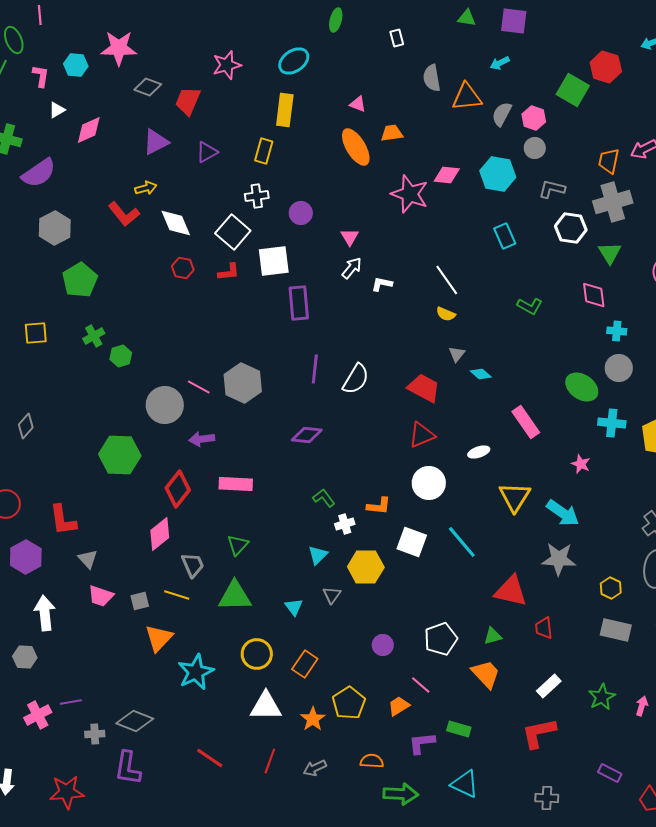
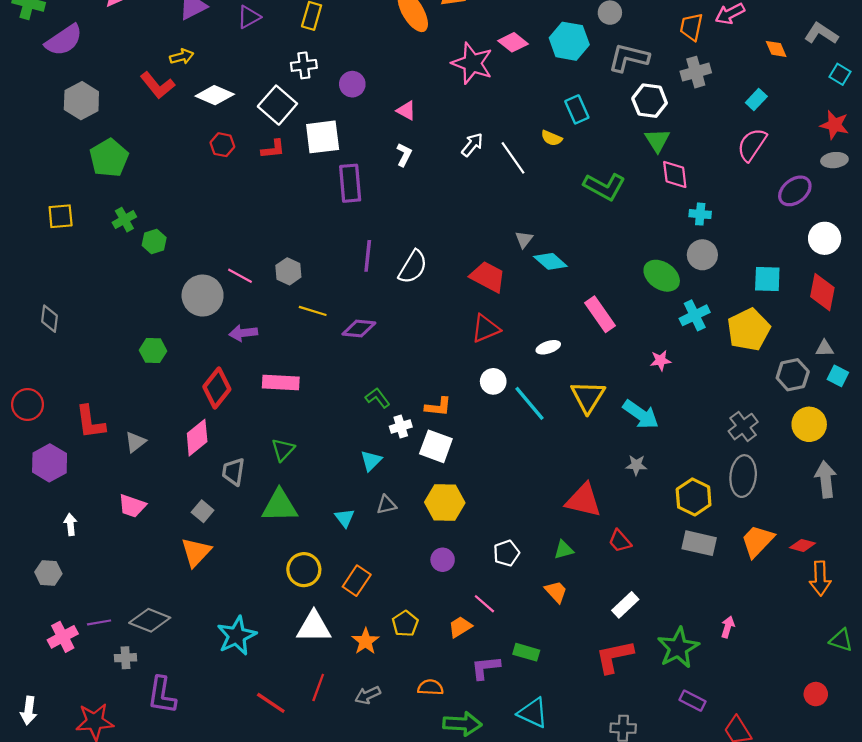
pink diamond: (447, 175) -> (513, 42), turned 32
gray L-shape: (552, 189) -> (629, 58), size x1.4
gray cross: (613, 202) -> (696, 72), size x0.7
white diamond: (176, 223) -> (215, 95), turned -44
pink triangle: (350, 237) -> (406, 111), turned -30
green triangle: (610, 253) -> (657, 140), moved
white arrow: (352, 268) -> (472, 145), moved
white L-shape: (382, 284) -> (404, 155), moved, turned 105
green L-shape: (530, 306) -> (604, 187), size x1.5
yellow semicircle: (446, 314) -> (552, 138), moved
cyan diamond: (481, 374) -> (550, 261), size x1.4
gray hexagon: (243, 383) -> (288, 271), size x0.6
cyan cross: (612, 423) -> (695, 315), turned -32
gray diamond: (26, 426) -> (50, 319), turned -35
green hexagon: (120, 455) -> (153, 351), size x0.6
pink star: (581, 464) -> (661, 360), turned -30
white circle: (429, 483) -> (493, 381), size x0.7
white square: (412, 542) -> (436, 446), moved
cyan line: (462, 542) -> (530, 403), moved
gray triangle: (88, 559) -> (135, 442), moved, turned 35
gray star: (559, 559) -> (636, 465), size x0.6
gray trapezoid: (193, 565) -> (233, 472), turned -148
yellow hexagon: (366, 567) -> (445, 502), moved
yellow hexagon: (611, 588) -> (694, 497), size x1.5
yellow line: (177, 595) -> (313, 311), moved
gray triangle: (332, 595) -> (386, 505), turned 42
gray square: (140, 601) -> (203, 511), moved, turned -36
white arrow: (45, 613) -> (70, 524), size x0.6
red trapezoid: (544, 628) -> (620, 541), turned -35
white pentagon: (441, 639) -> (506, 553), size x0.7
cyan star: (196, 672) -> (237, 636), moved
orange trapezoid: (486, 674) -> (556, 592), size x0.7
green star: (602, 697) -> (678, 648), moved, size x1.4
yellow pentagon: (349, 703) -> (405, 624), size x0.7
gray diamond: (135, 721) -> (150, 620), moved
red line: (210, 758) -> (271, 703), moved

